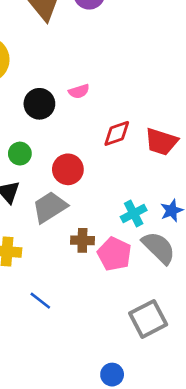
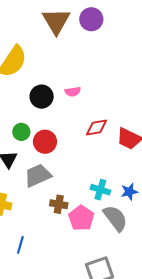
red circle: (68, 169) -> (45, 142), moved
cyan cross: (134, 213) -> (100, 190), turned 36
blue line: (40, 301) -> (20, 245), turned 60

